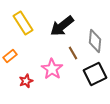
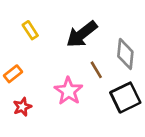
yellow rectangle: (23, 23) -> (30, 30), size x0.6
red star: (26, 81) -> (22, 107), moved

